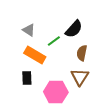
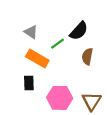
brown triangle: (80, 77) -> (92, 101), moved

